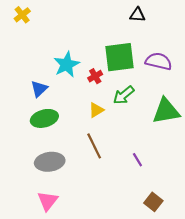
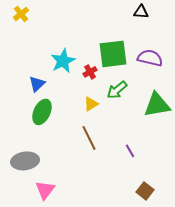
black triangle: (137, 15) -> (141, 12), moved
green ellipse: (44, 118) -> (42, 112), turned -50
gray ellipse: (50, 162) -> (25, 161), moved

